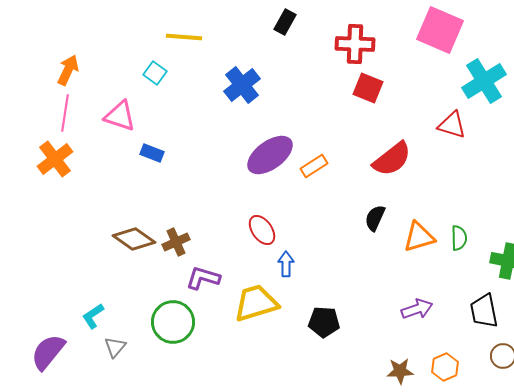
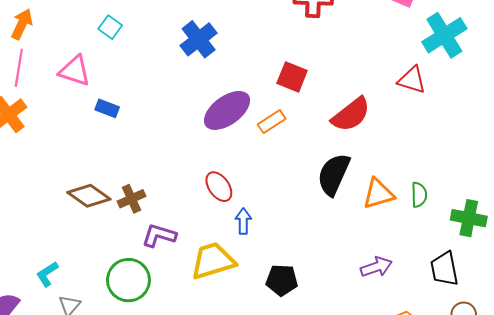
red square: (368, 88) -> (292, 77), moved
black semicircle: (375, 218) -> (334, 174), size x1.6

